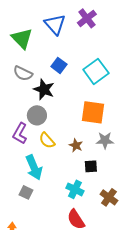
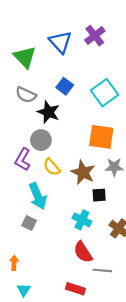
brown star: (76, 145) -> (83, 172), size x1.6

